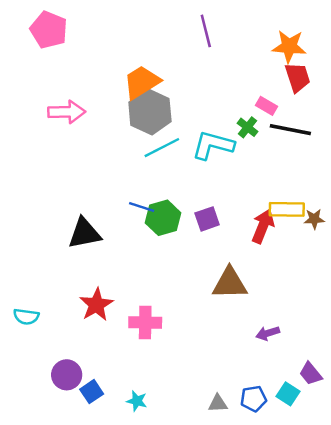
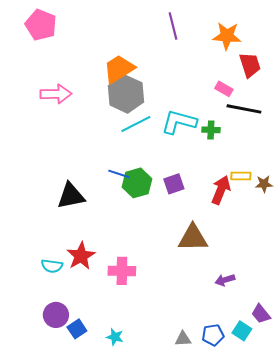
orange star: (289, 46) -> (227, 36), moved
green cross: (248, 127) -> (211, 130), moved, turned -36
yellow rectangle: (287, 209) -> (241, 176), size x0.7
cyan semicircle: (26, 317) -> (52, 266), moved

